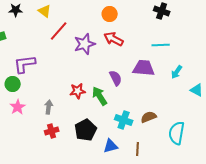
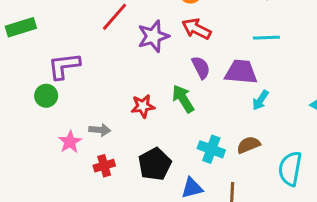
cyan arrow: (177, 72) -> (260, 100), moved
purple semicircle: (116, 78) -> (201, 67), moved
green arrow: (100, 96) -> (183, 99), moved
pink star: (18, 107) -> (70, 142), moved
gray arrow: (49, 107) -> (100, 130), turned 88

